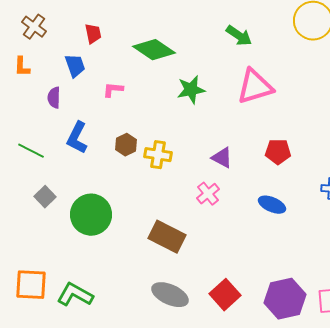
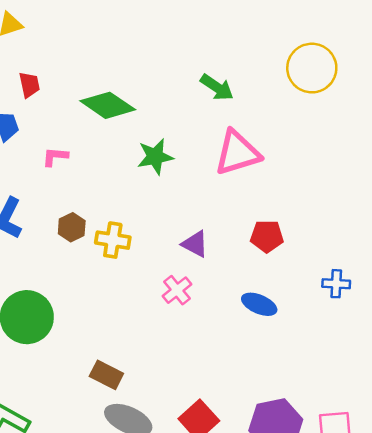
brown rectangle: (167, 237) -> (106, 375), moved, size x0.7

